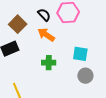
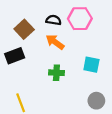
black semicircle: (44, 15) -> (54, 20), turned -40
gray circle: (85, 76) -> (96, 101), moved

